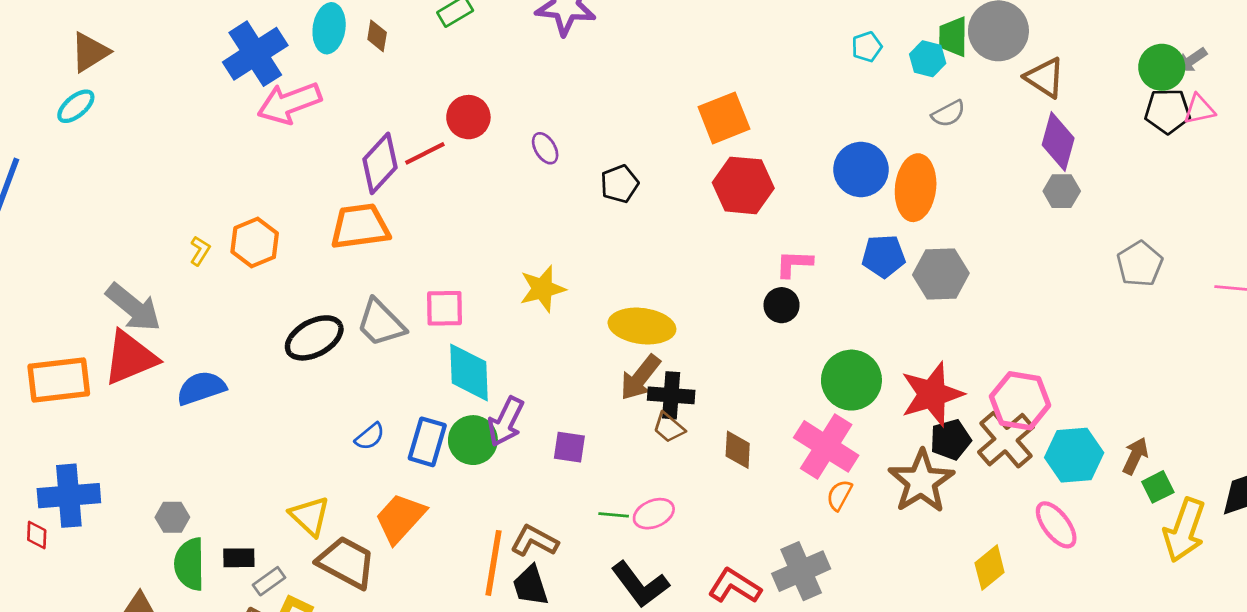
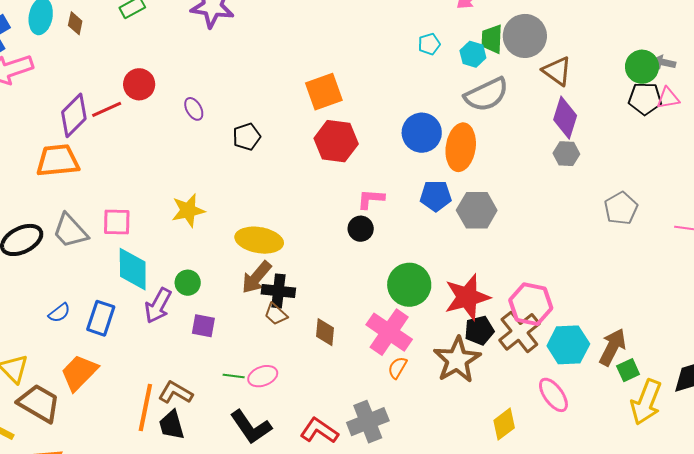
gray arrow: (1192, 60) -> (664, 62), turned 45
gray semicircle: (948, 114) -> (486, 95), size x1.8
green circle: (473, 440) -> (188, 283), moved, size x0.7
brown arrow: (1135, 456) -> (613, 347), size x1.4

